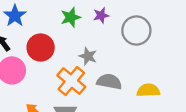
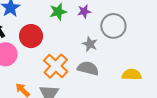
gray star: (88, 56) -> (90, 44), moved
yellow semicircle: (148, 90) -> (132, 75), moved

